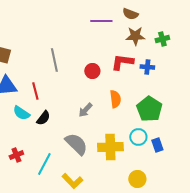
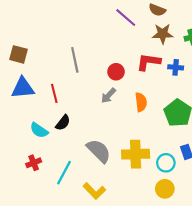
purple line: (101, 21) -> (126, 18), turned 40
gray arrow: (85, 110) -> (108, 96), moved
cyan semicircle: (21, 113) -> (39, 130), moved
cyan circle: (138, 137) -> (166, 163), moved

